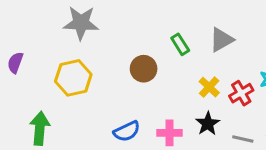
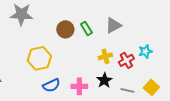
brown circle: (144, 69) -> (65, 29), moved
yellow hexagon: (73, 78) -> (39, 58), moved
yellow cross: (209, 87) -> (105, 56), turned 32

